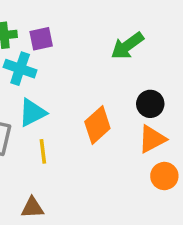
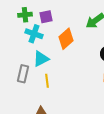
orange diamond: (97, 125) -> (66, 39), moved

